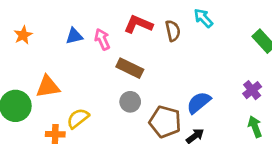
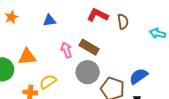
cyan arrow: (203, 18) -> (158, 33), moved, turned -35
pink arrow: (102, 39) -> (66, 50), moved
gray circle: (130, 102) -> (88, 72), size x1.5

